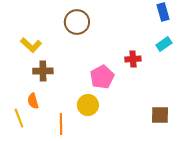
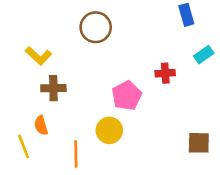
blue rectangle: (163, 12) -> (186, 15), moved

